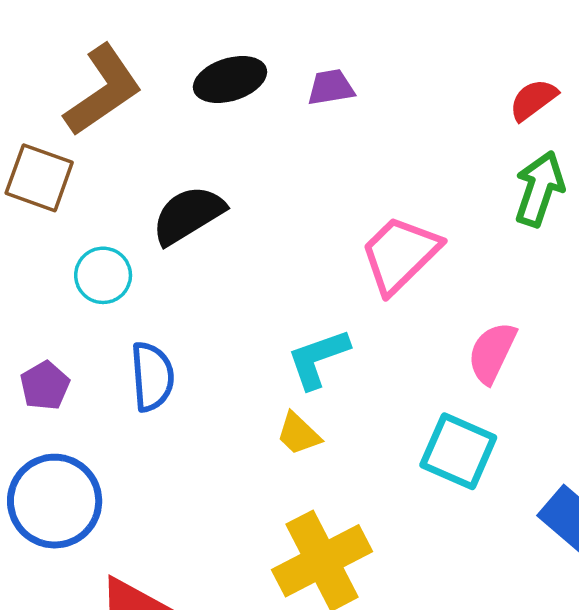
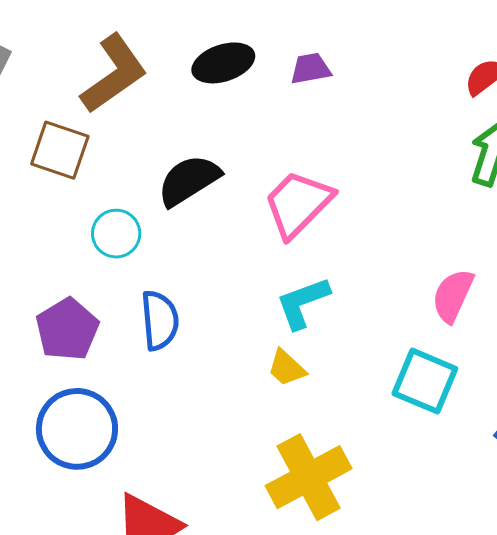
pink trapezoid: (400, 254) -> (298, 204), moved
purple pentagon: (45, 386) -> (67, 329), size x1.5

